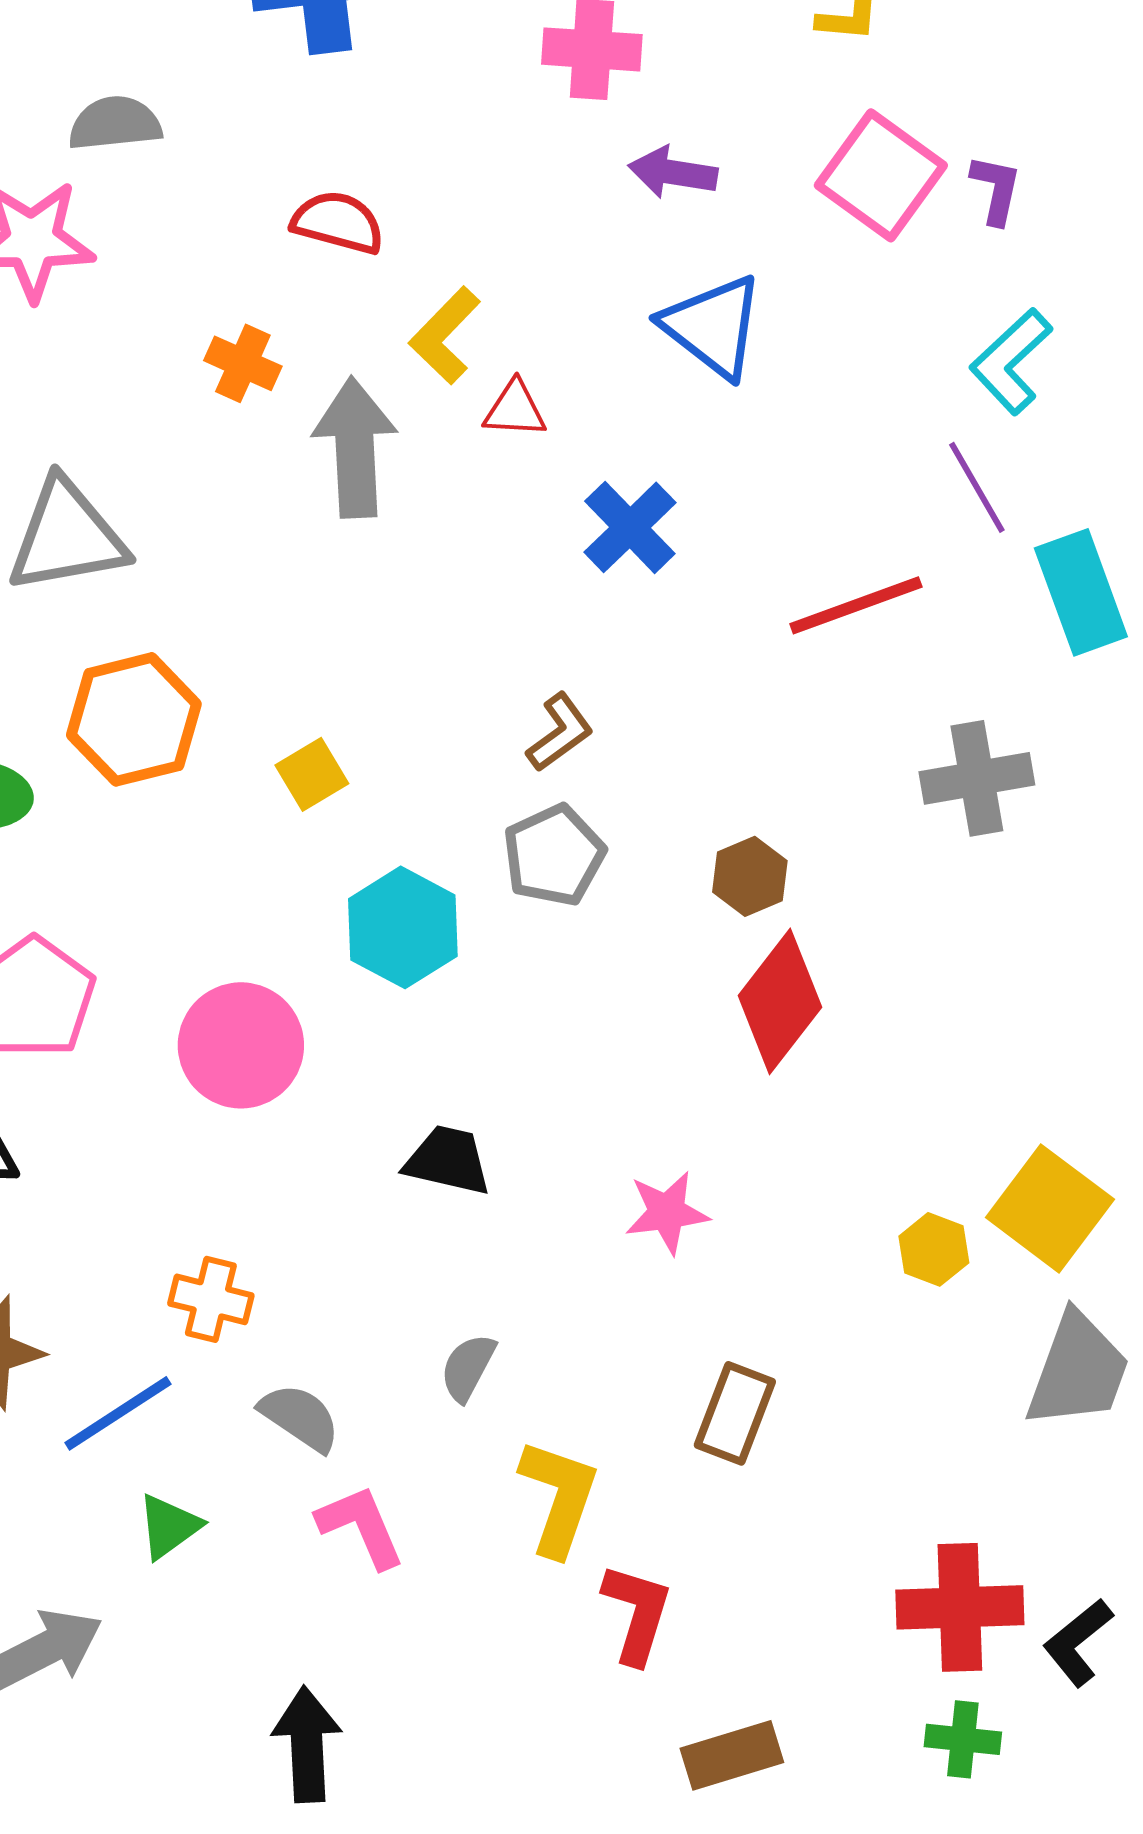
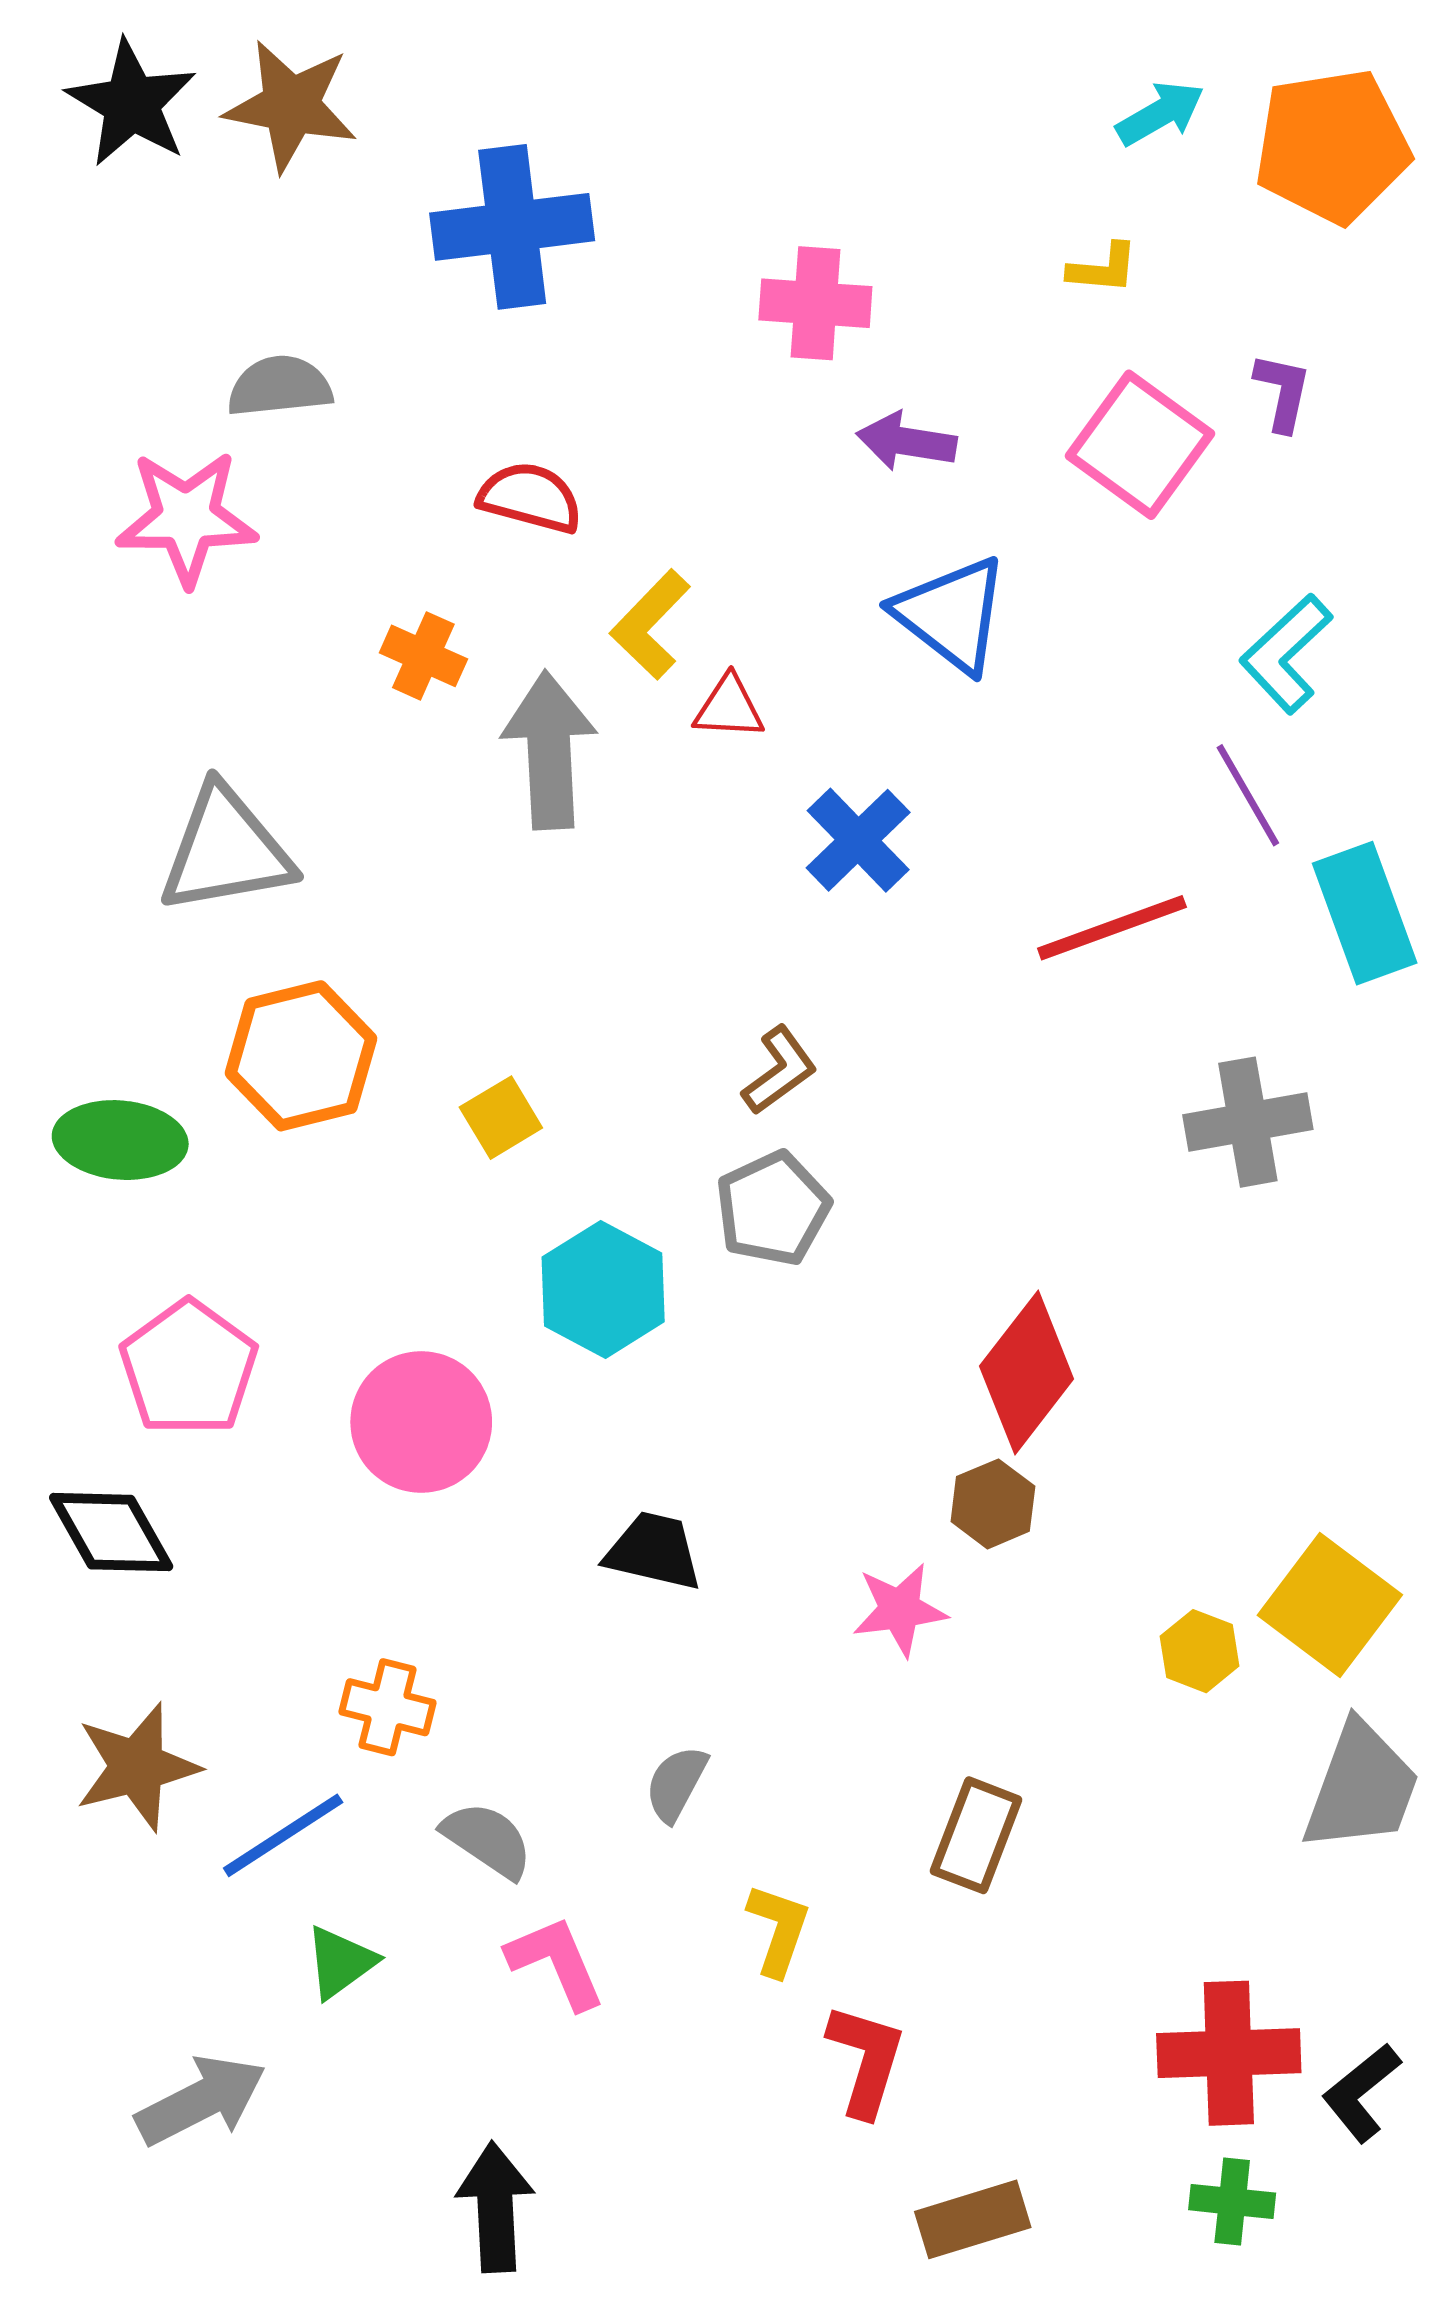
purple L-shape: (996, 189) -> (1283, 392), moved
brown hexagon: (750, 876) -> (993, 1504), moved
yellow L-shape: (559, 1497) -> (778, 1930), size x0.7

